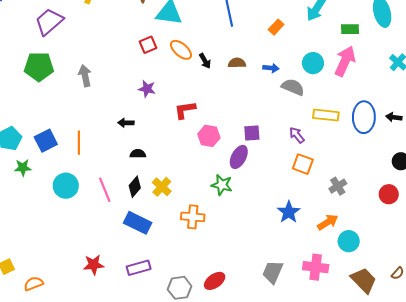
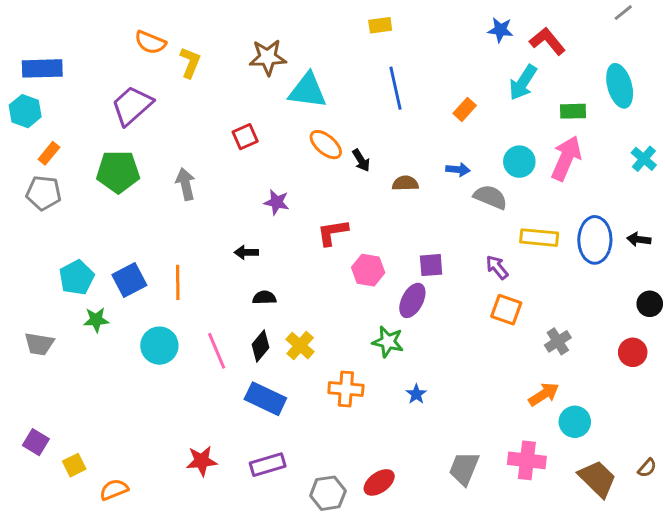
red square: (148, 45) -> (245, 137), moved
brown semicircle: (237, 63) -> (405, 183), moved
blue star: (289, 212) -> (416, 394), moved, size x0.6

